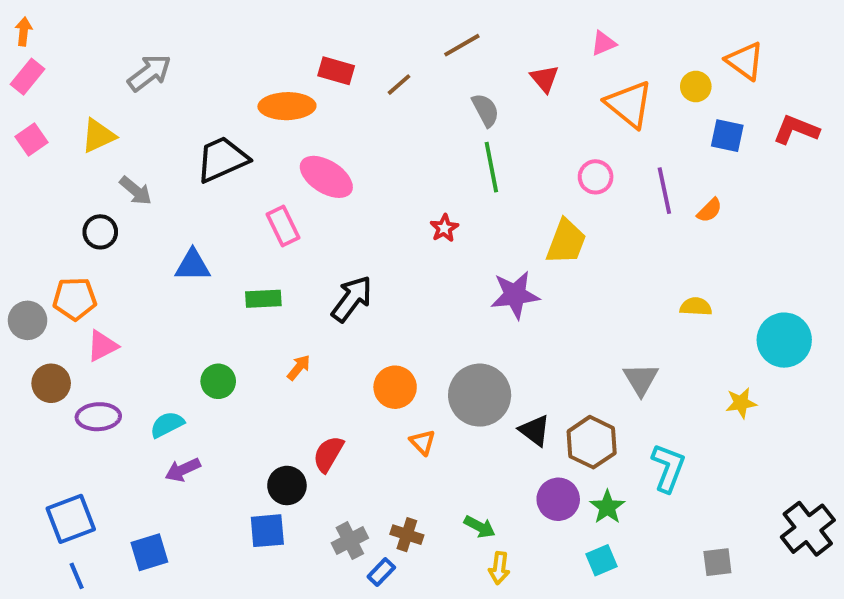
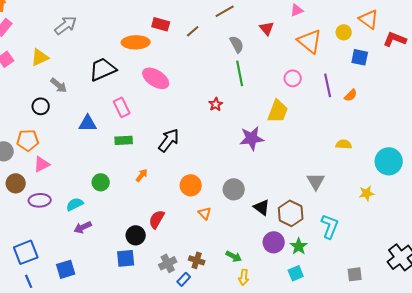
red L-shape: (796, 130) -> (395, 39), moved
pink rectangle: (283, 226) -> (122, 107), moved
gray circle: (480, 395) -> (234, 189), size x0.7

